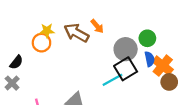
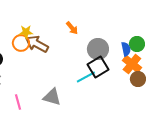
brown arrow: (76, 33) -> (37, 44), moved
green circle: (147, 38) -> (137, 44), moved
blue semicircle: (150, 59) -> (126, 49), moved

